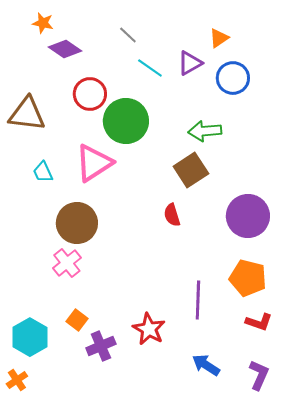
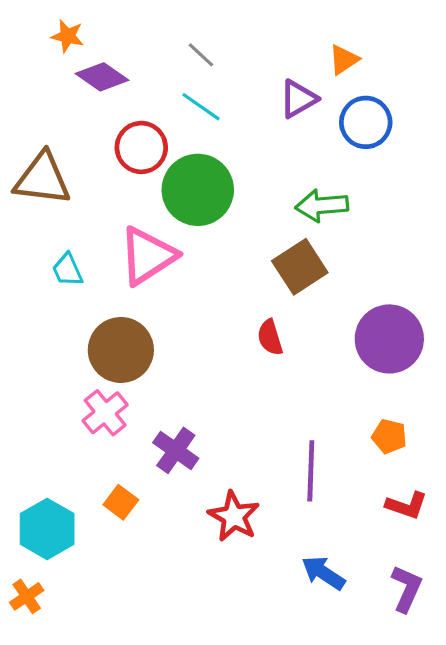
cyan line: (150, 68) -> (201, 107), moved
orange pentagon: (248, 278) -> (389, 436), size x0.6
purple cross: (101, 346) -> (176, 450), moved, turned -32

